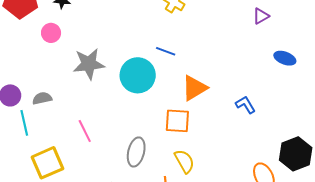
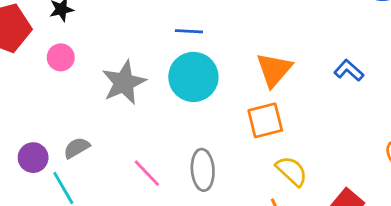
blue line: (166, 51) -> (189, 31), moved
gray ellipse: (136, 152) -> (203, 170), moved

